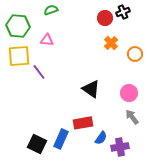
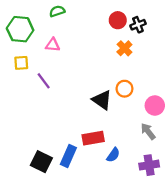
black cross: (123, 12) -> (138, 25), moved
orange circle: (135, 54) -> (124, 89), moved
yellow square: (19, 56) -> (21, 63), size x0.6
pink circle: (129, 93) -> (155, 106), moved
purple cross: (120, 147) -> (149, 165), moved

